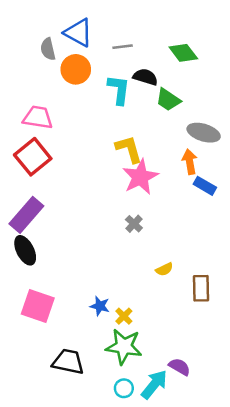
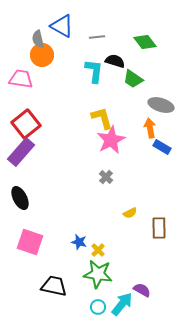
orange circle: (76, 69) -> (42, 55), moved
pink trapezoid: (38, 117) -> (21, 79), moved
purple rectangle: (26, 215) -> (21, 152), moved

